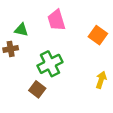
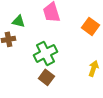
brown square: (37, 89) -> (46, 77), moved

